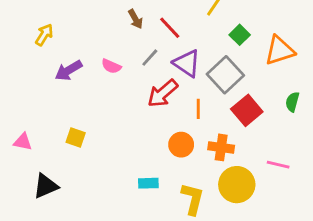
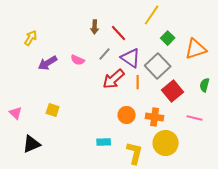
brown arrow: (136, 19) -> (95, 27), turned 32
orange line: (198, 109) -> (138, 82), moved
pink triangle: (23, 142) -> (16, 113), turned 32
pink line: (278, 165) -> (195, 118), moved

